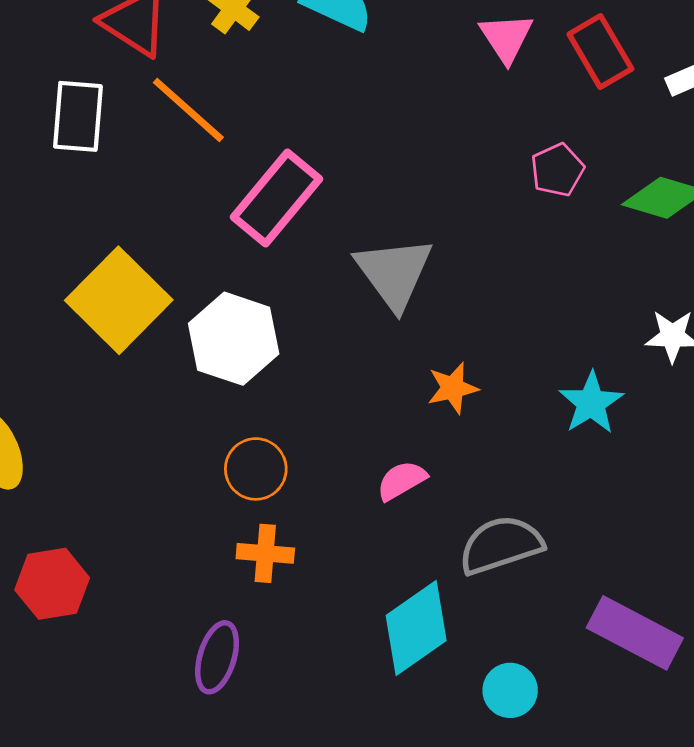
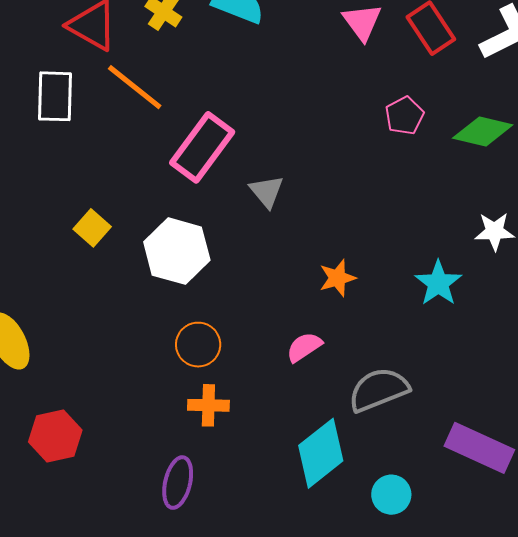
gray triangle: (394, 273) -> (267, 191), moved, size x0.6
yellow square: (119, 300) -> (92, 228), size x0.5

